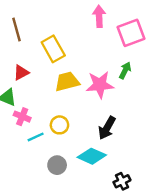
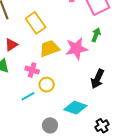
pink cross: (22, 117) -> (32, 70), moved
black arrow: (107, 128) -> (97, 79), moved
gray circle: (57, 165) -> (50, 125), moved

